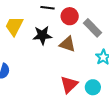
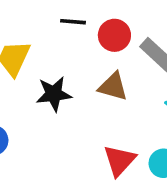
black star: (42, 35) -> (54, 94), moved

